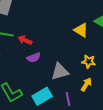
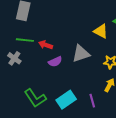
gray triangle: (60, 72) -> (81, 54), moved

